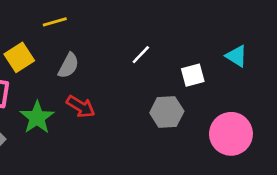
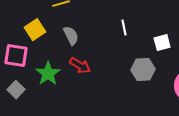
white line: (141, 55) -> (124, 28), turned -56
gray semicircle: (68, 66) -> (71, 36), turned -54

